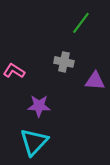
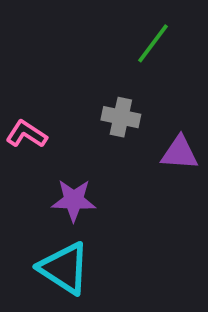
cyan triangle: (34, 142) -> (64, 268), turned -40

